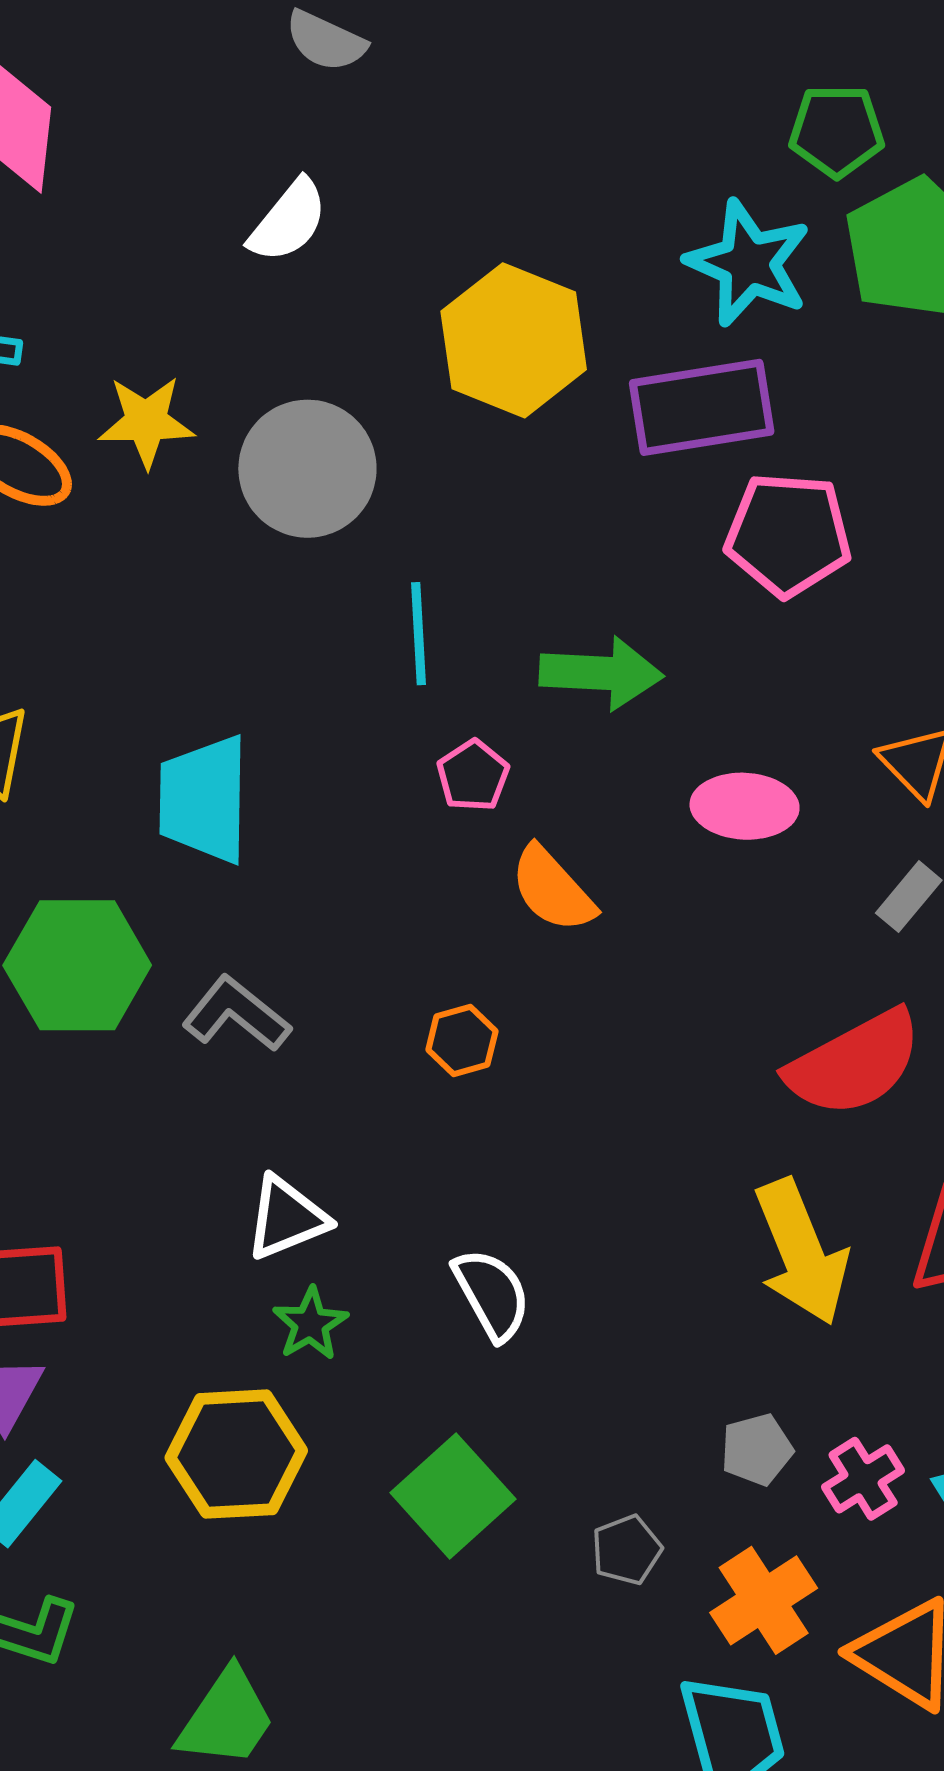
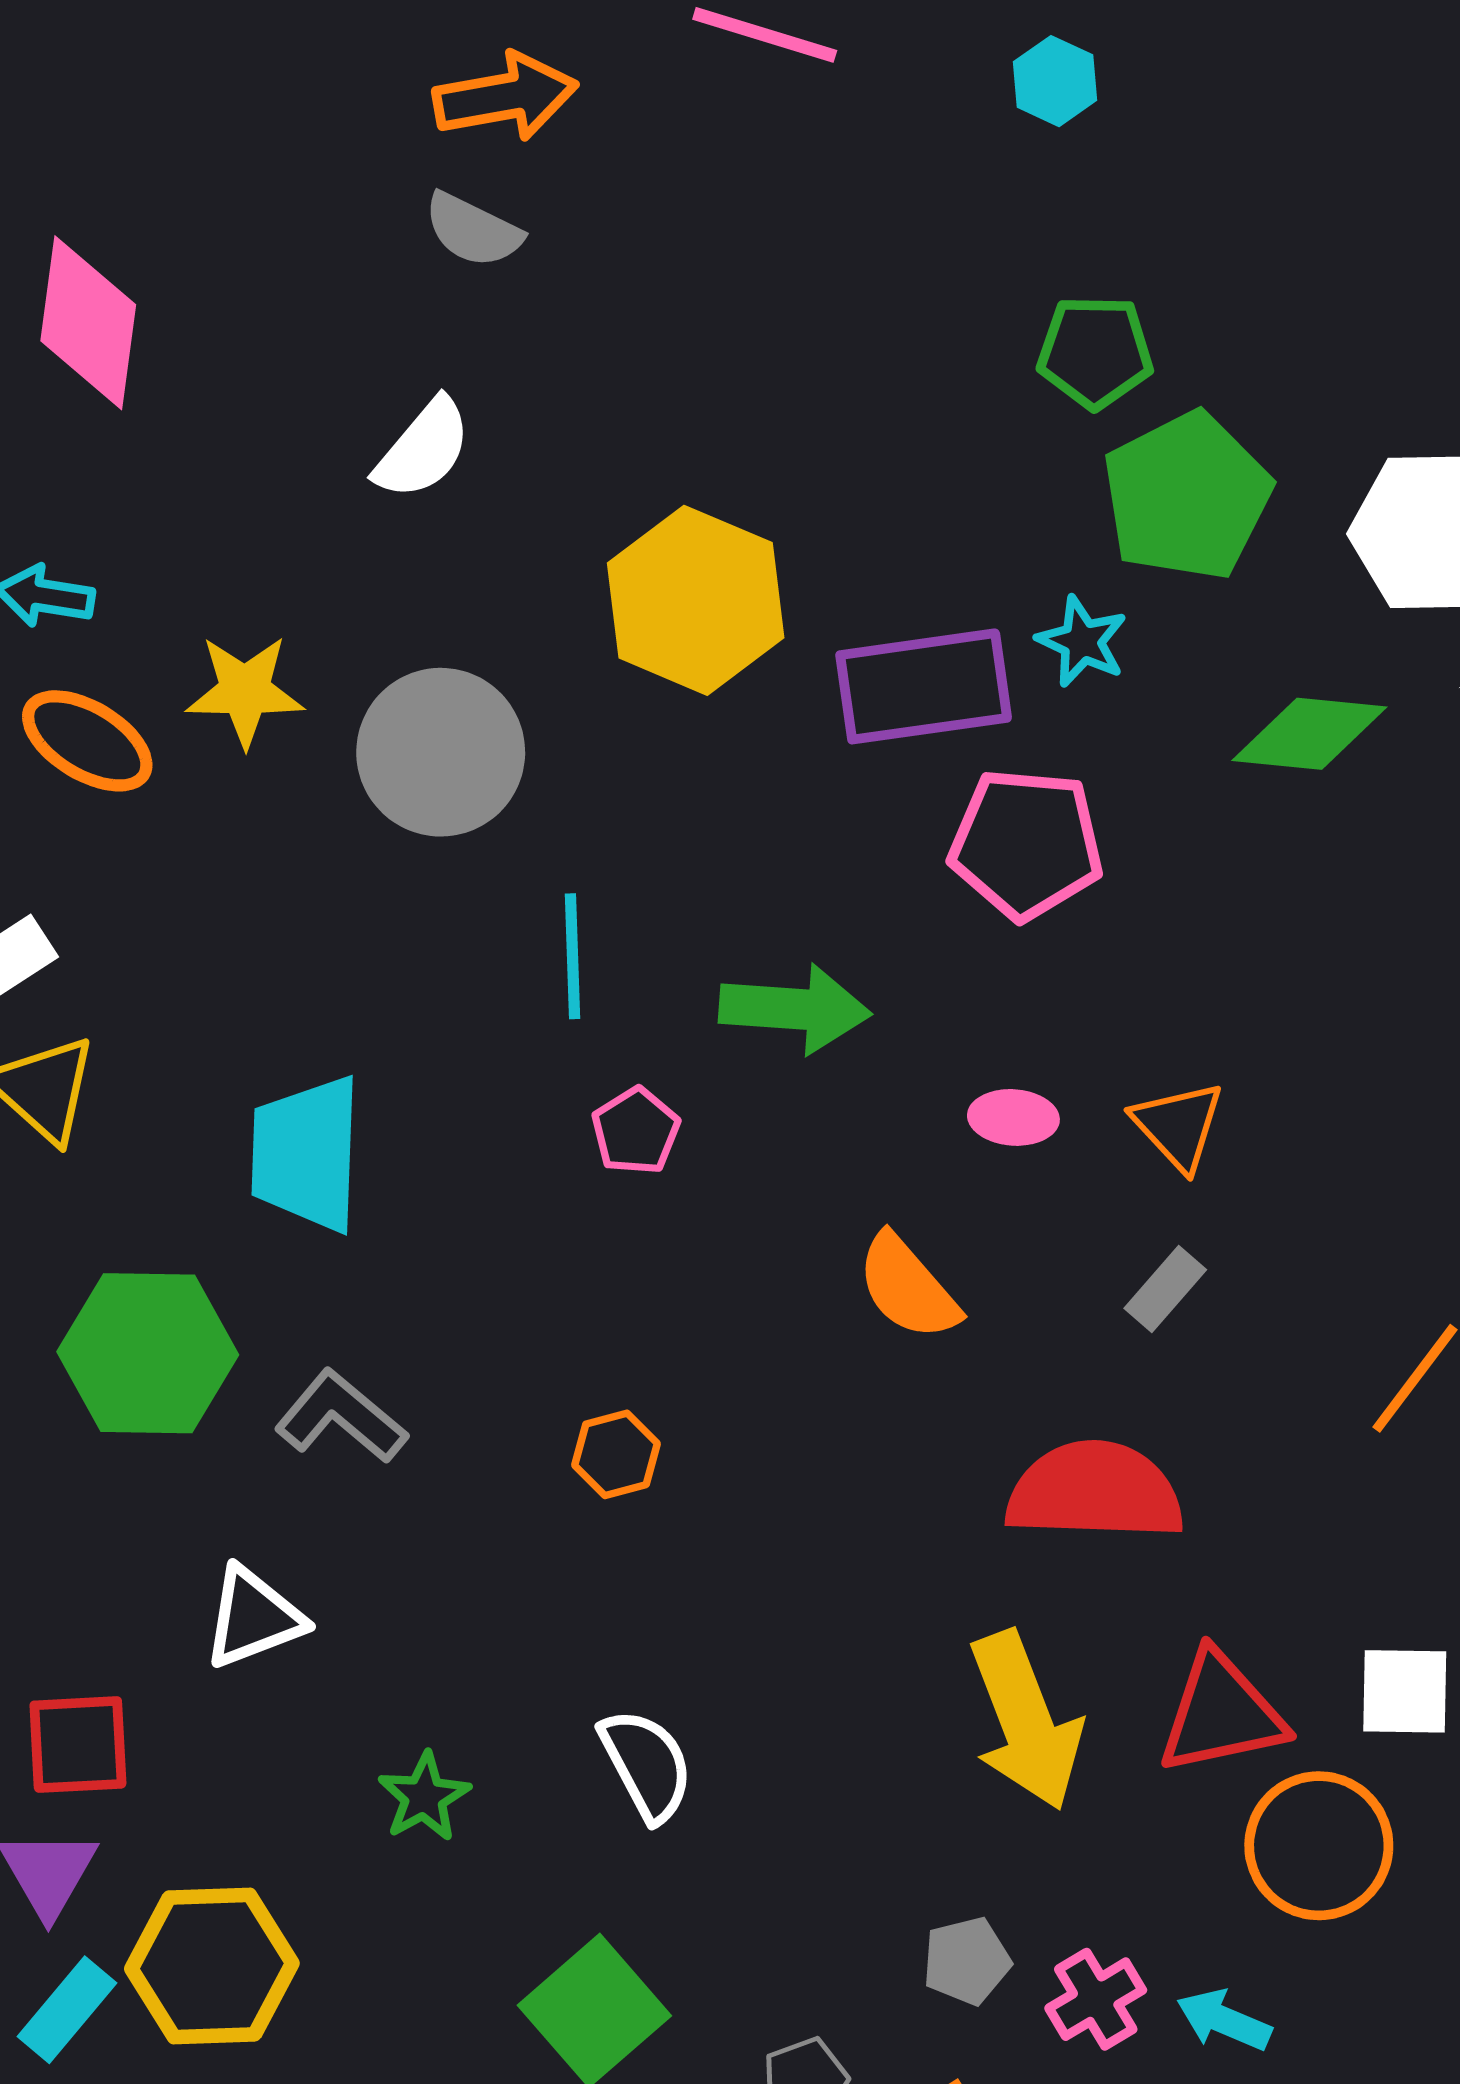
cyan star: (748, 263) -> (1082, 641), moved, size x0.6
pink ellipse: (745, 806) -> (1013, 1117), moved, size x0.7
orange semicircle: (552, 889) -> (908, 1287), moved
red semicircle: (854, 1063) -> (1095, 1491), turned -151
white triangle: (286, 1218) -> (253, 1618), moved
yellow hexagon: (236, 1454) -> (212, 1966), moved

